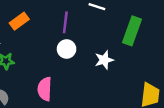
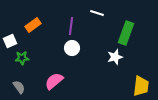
white star: (104, 60) -> (115, 57), moved
pink semicircle: (45, 89) -> (54, 81), turned 48

